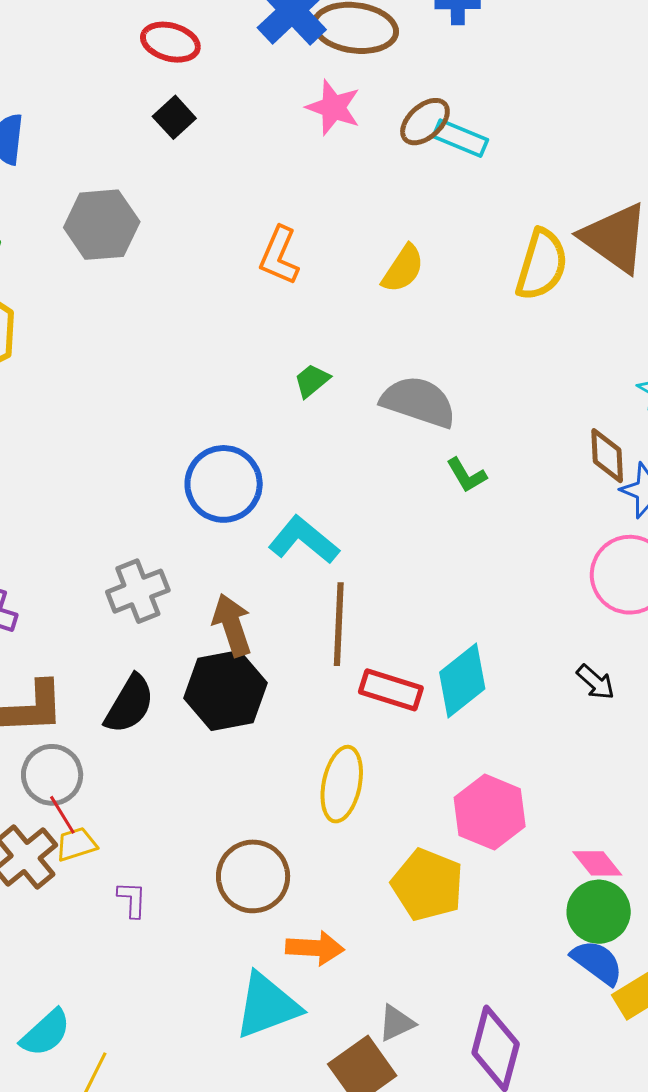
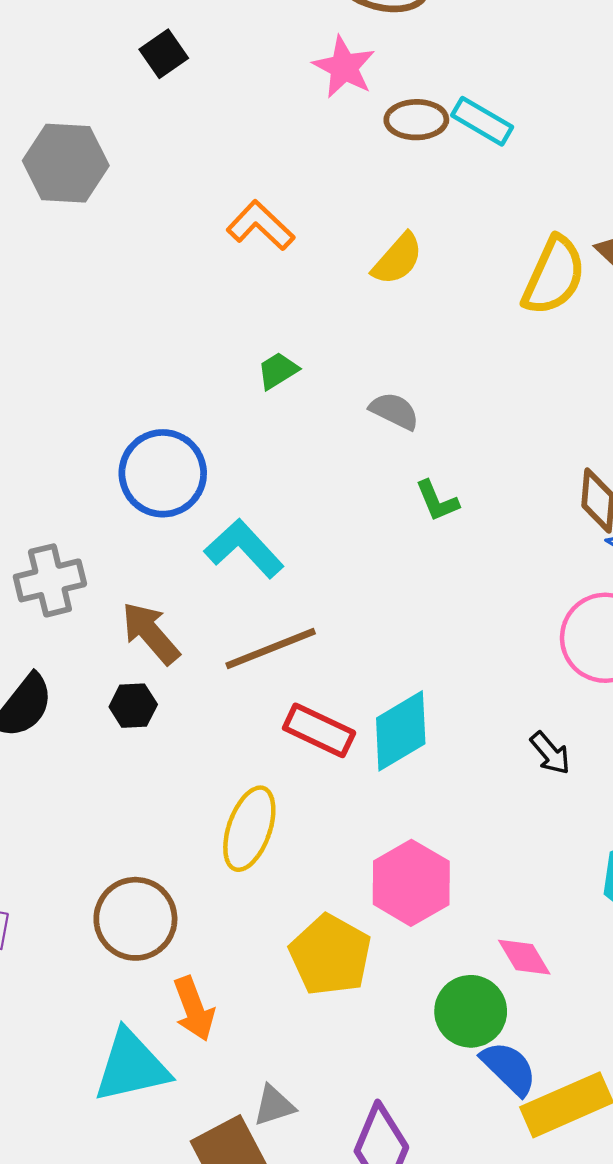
brown ellipse: (425, 122) -> (416, 120), moved, turned 34
orange L-shape: (279, 256) -> (260, 225), turned 102
gray semicircle: (418, 402) -> (394, 411), size x0.6
brown line: (339, 624) -> (271, 648), turned 58
brown arrow: (232, 625) -> (151, 633), turned -30
black hexagon: (226, 690) -> (133, 706), size x0.5
green circle: (599, 912) -> (471, 1011), moved
orange arrow: (315, 948) -> (194, 1009), turned 58

